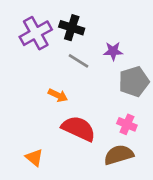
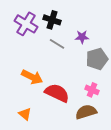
purple cross: (36, 33) -> (26, 24), turned -30
orange arrow: (58, 95) -> (32, 77), moved, size x1.5

